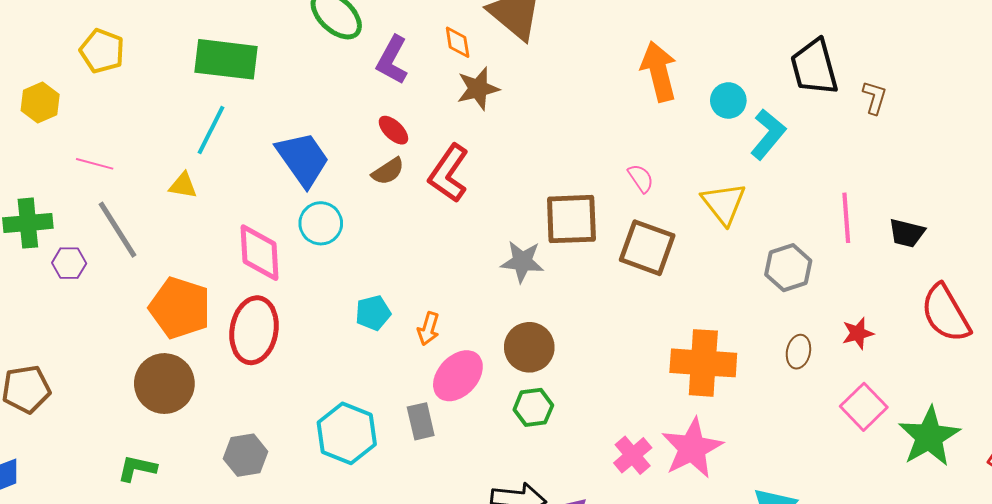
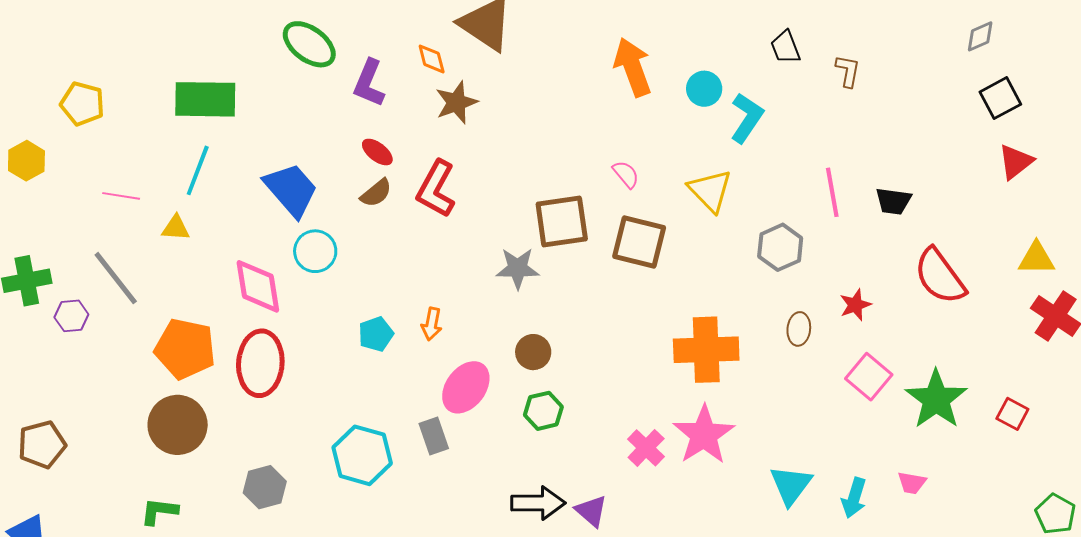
black trapezoid: (814, 67) -> (785, 47), size x0.6
pink line: (95, 164) -> (121, 196), moved
orange arrow: (428, 329) -> (432, 324), moved
brown circle: (529, 347) -> (533, 352), size x0.7

